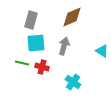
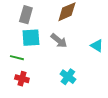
gray arrow: (64, 46) -> (59, 41), turned 114
red cross: (42, 67) -> (22, 79), moved

